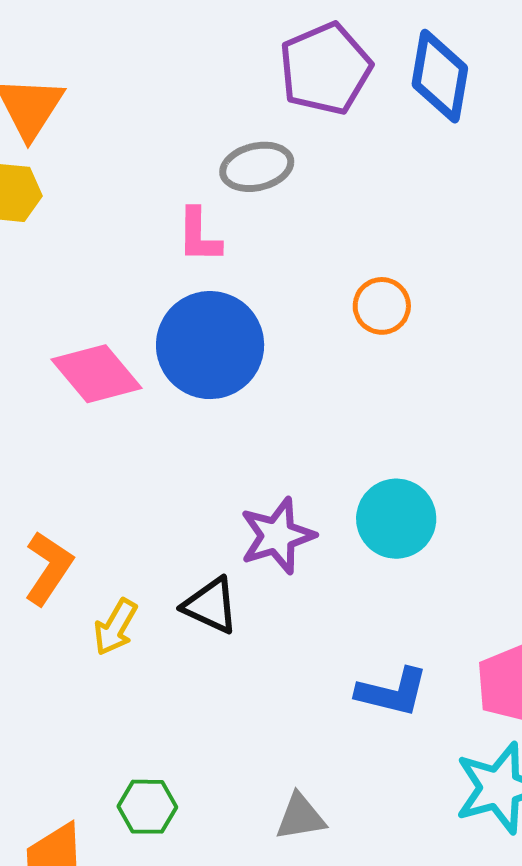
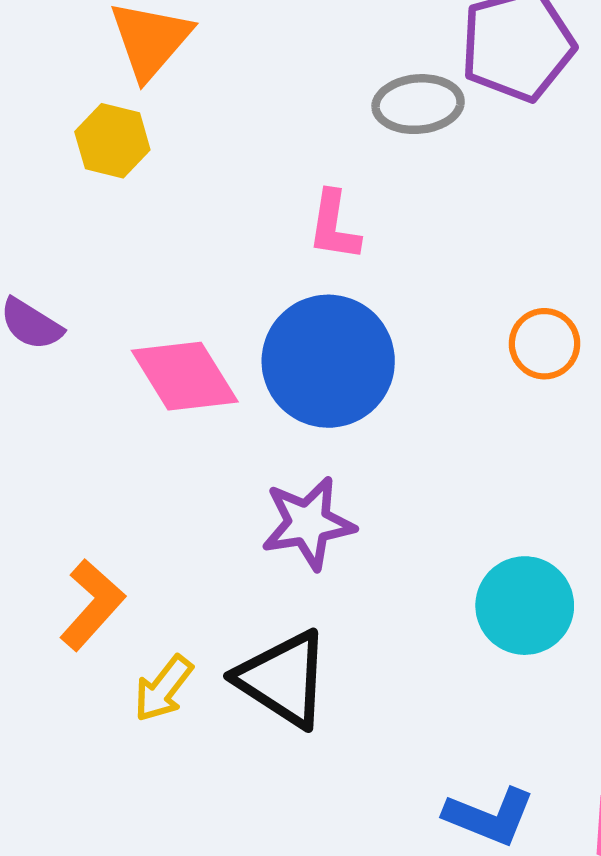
gray ellipse: (257, 167) -> (418, 104), moved
purple star: (277, 536) -> (308, 523), moved
black triangle: (211, 606) -> (283, 679), size x1.4

